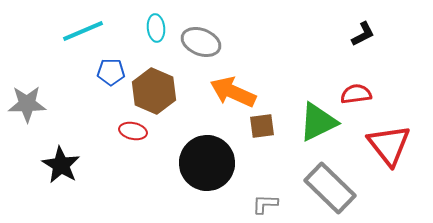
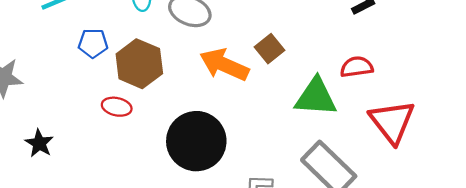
green triangle: (318, 122) -> (316, 97), turned 30
brown square: (262, 126) -> (269, 49), moved, turned -32
black star: (61, 165) -> (39, 143), size x0.7

